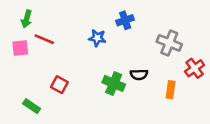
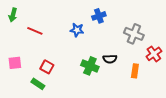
green arrow: (27, 19) -> (13, 15), moved
pink square: (20, 48) -> (15, 63), moved
green rectangle: (32, 106) -> (38, 84), moved

